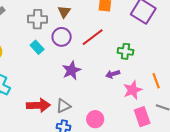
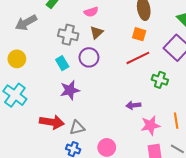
red line: (93, 37) -> (138, 58), moved
green cross: (125, 51) -> (160, 80), moved
purple star: (71, 70) -> (70, 90), moved

